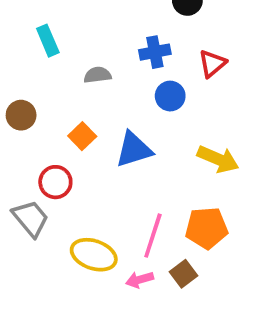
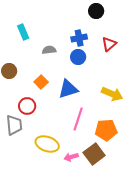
blue circle: (170, 96) -> (78, 57), moved
gray trapezoid: (31, 218) -> (14, 125), turned 35
pink line: (153, 236) -> (78, 119), moved
brown square: (184, 274) -> (94, 154), size x1.5

